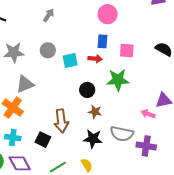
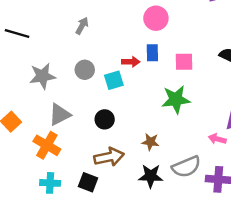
red arrow: (95, 59) -> (131, 62), moved
black circle: (87, 90) -> (105, 119), moved
brown arrow: (61, 121) -> (109, 157), turned -90
gray semicircle: (122, 134) -> (186, 167), turned -30

